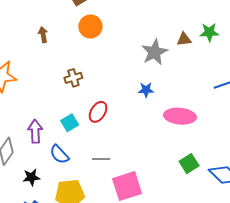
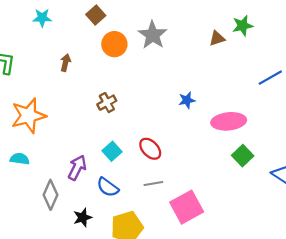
brown arrow: (43, 35) -> (65, 63), turned 35
gray star: (154, 52) -> (153, 35), moved
red ellipse: (98, 112) -> (150, 149), moved, turned -65
purple arrow: (35, 131) -> (77, 168), turned 40
green square: (189, 164) -> (243, 156), moved

